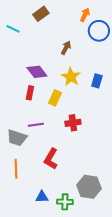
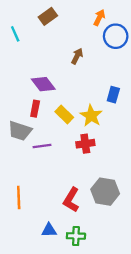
cyan line: (13, 29) -> (15, 34), turned 40
yellow star: (71, 77) -> (91, 116), moved
yellow rectangle: (55, 98) -> (64, 114), turned -70
gray trapezoid: (17, 138) -> (20, 131), moved
red L-shape: (51, 159) -> (71, 200), moved
gray hexagon: (89, 187) -> (105, 192), moved

